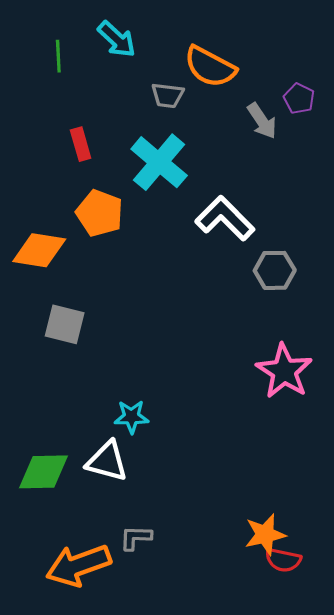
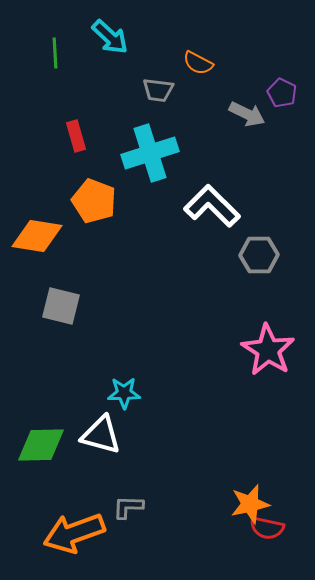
orange semicircle: (210, 67) -> (198, 63), size x0.6
gray arrow: (262, 121) -> (247, 114), turned -30
cyan cross: (159, 162) -> (150, 153), turned 32

